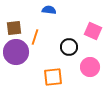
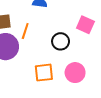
pink circle: (90, 67) -> (75, 73), moved

